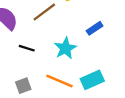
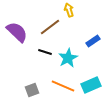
black line: (27, 48) -> (45, 52), moved

